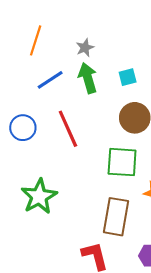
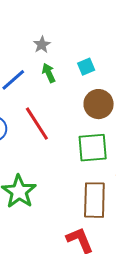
green arrow: (88, 78) -> (49, 73), size x0.7

